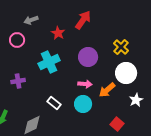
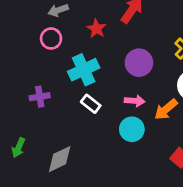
pink circle: (17, 40) -> (51, 39), moved
white rectangle: (54, 103) -> (91, 104), moved

